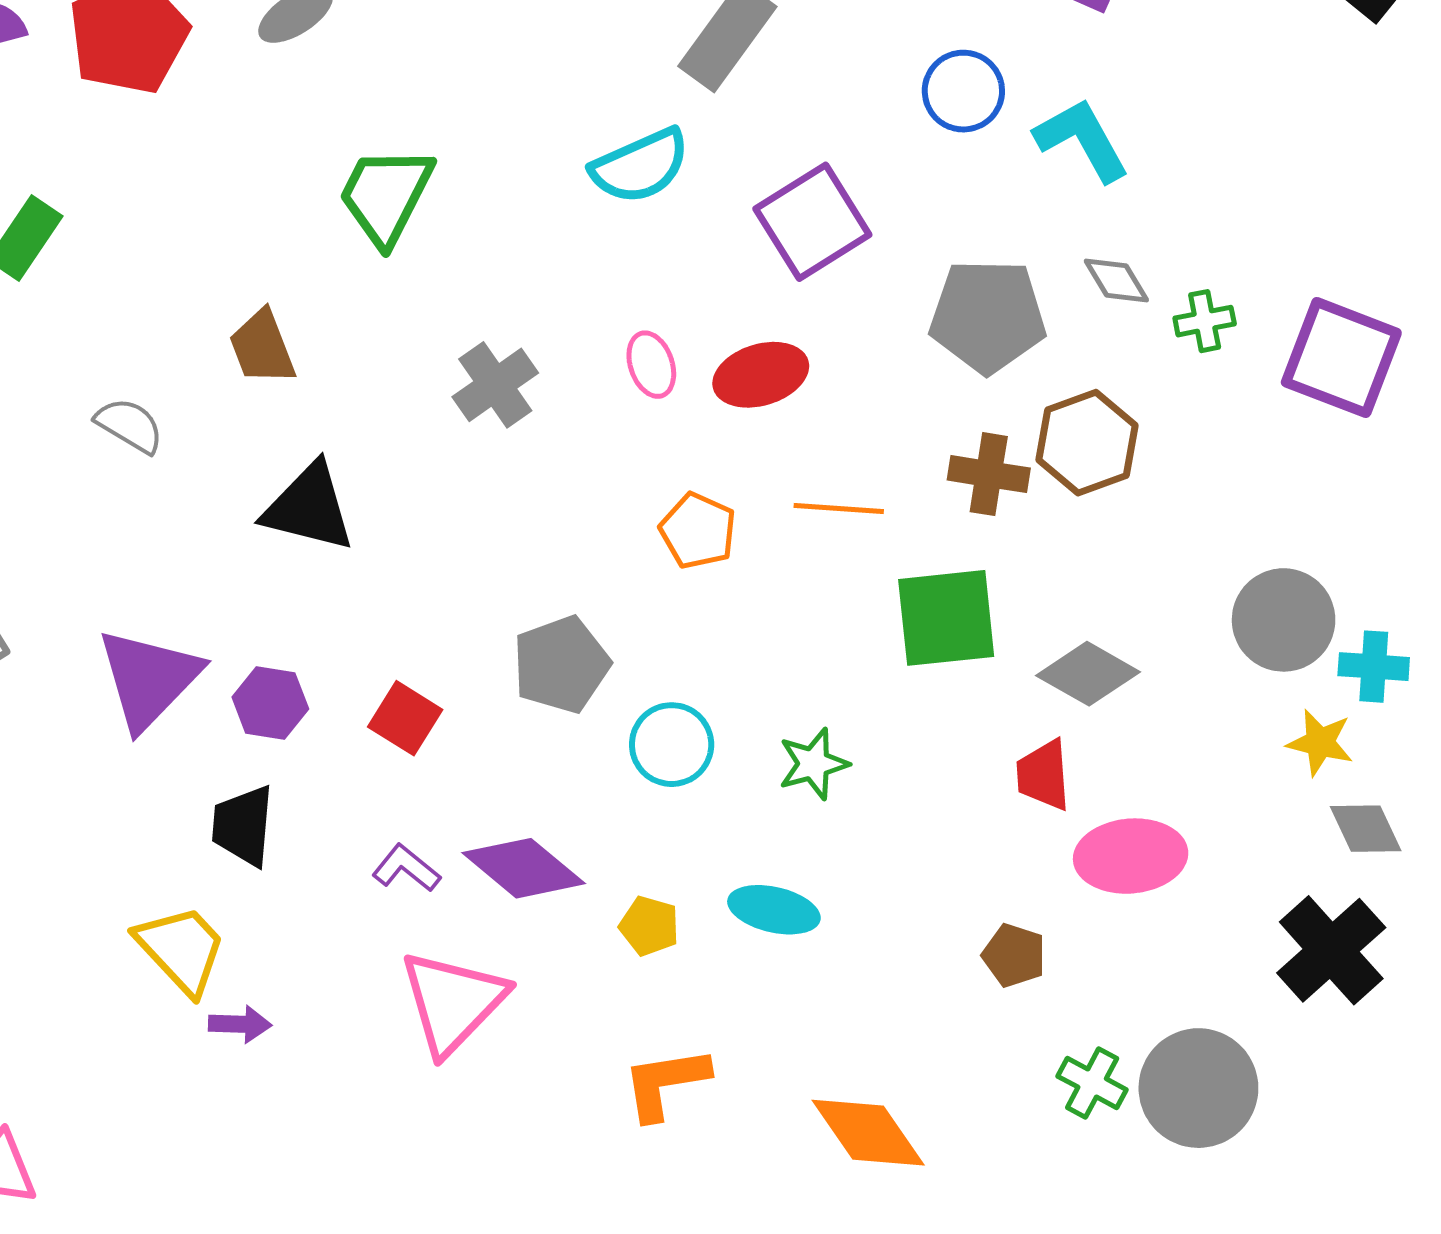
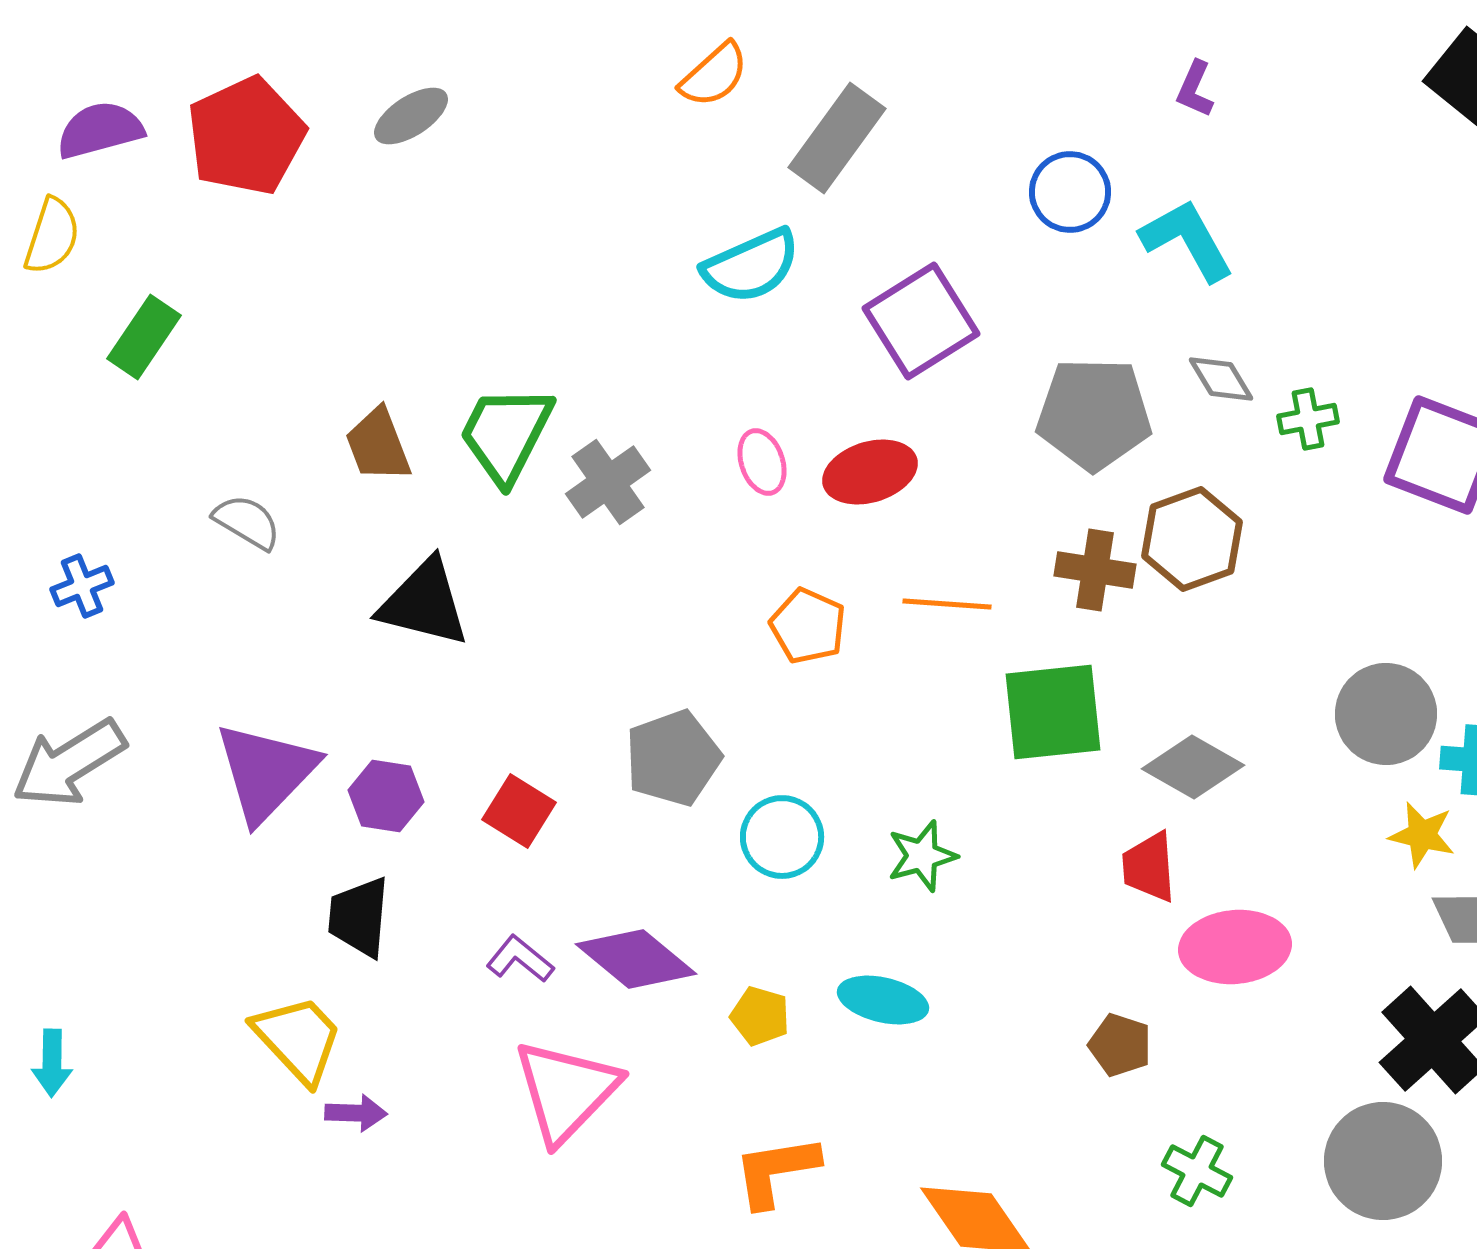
green trapezoid: (386, 195) -> (506, 434), moved
gray circle: (1198, 1088) -> (1383, 1161), moved

